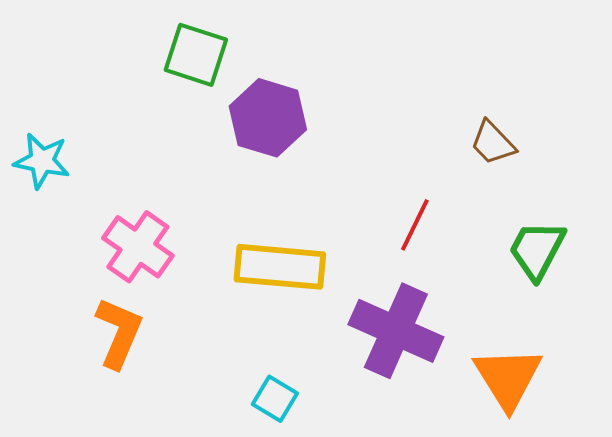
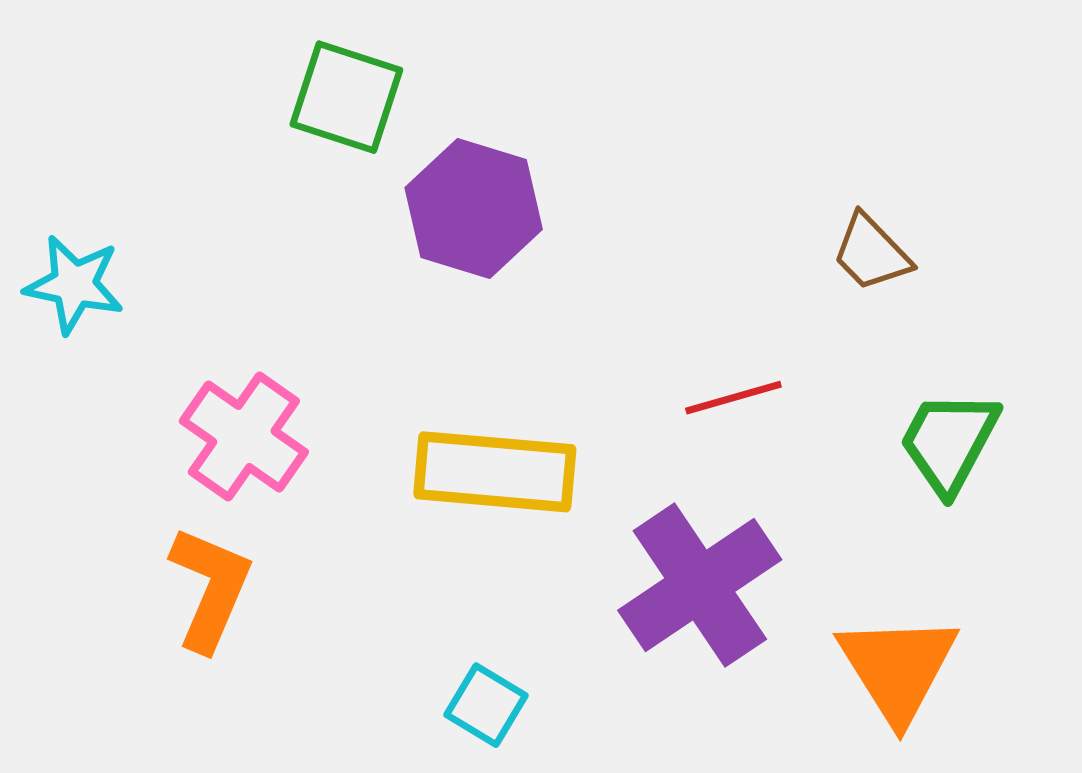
red line: (415, 225) -> (733, 398), turned 48
purple cross: (396, 331) -> (700, 585), turned 32

